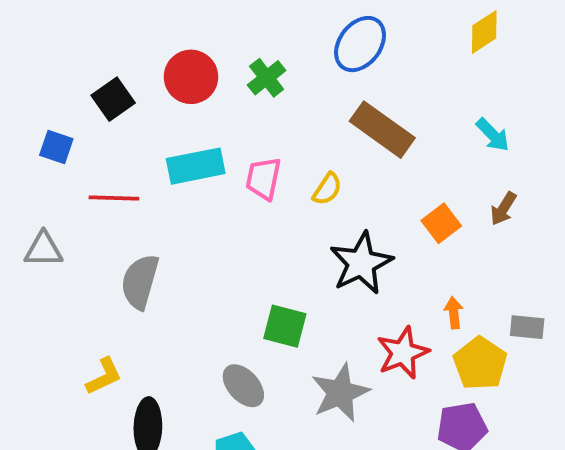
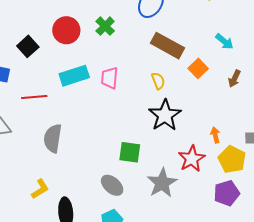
yellow semicircle: (327, 189) -> (158, 81), moved, turned -48
orange square: (441, 223) -> (198, 68), moved

